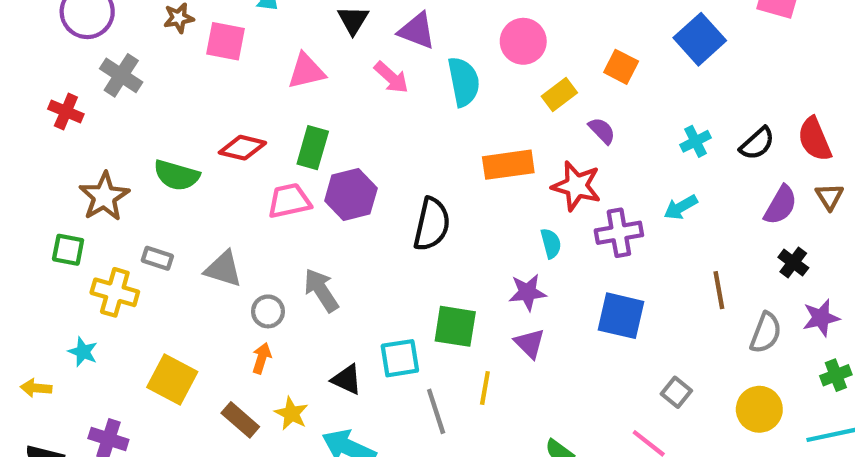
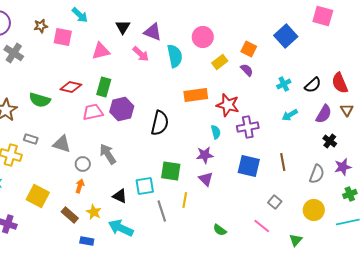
purple semicircle: (602, 131) -> (247, 70), moved
cyan arrow: (681, 207) -> (290, 115), moved
brown line: (719, 290) -> (283, 162), moved

